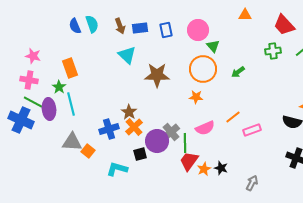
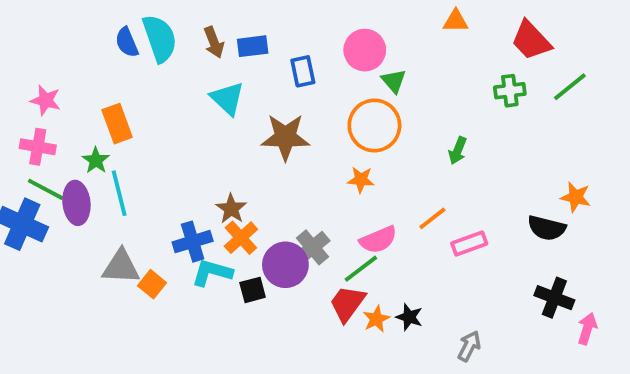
cyan semicircle: (92, 24) -> (160, 38), size x1.4
blue rectangle: (166, 30) -> (303, 71), moved
green arrow: (238, 72) -> (458, 151), moved, turned -32
green line: (185, 143) -> (361, 269), moved, turned 54
cyan L-shape: (117, 169) -> (212, 273), moved

